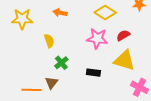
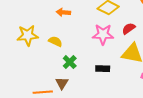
yellow star: (22, 19) -> (28, 35), moved
yellow semicircle: (49, 41) -> (55, 41), turned -40

